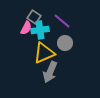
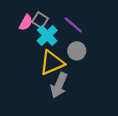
pink semicircle: (26, 28) -> (26, 22), moved
cyan cross: (40, 30) -> (47, 36), turned -36

